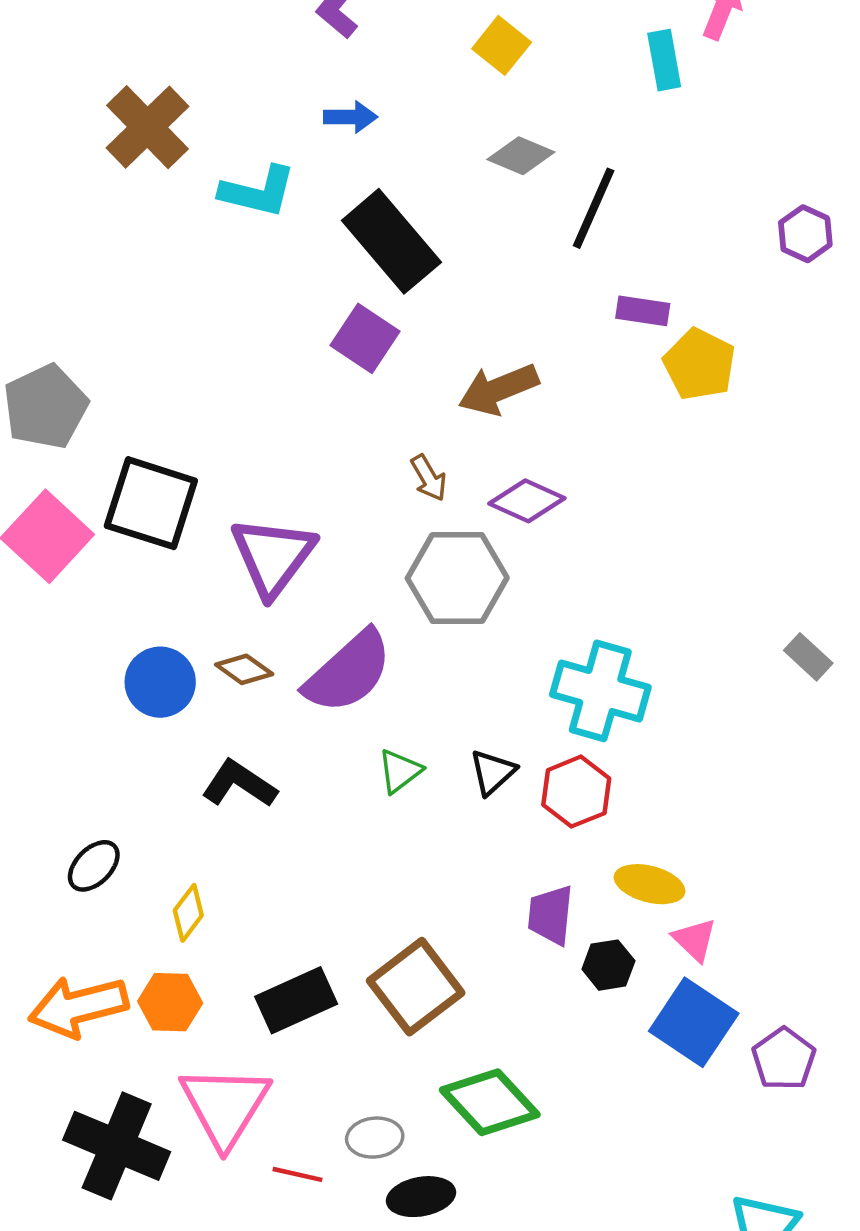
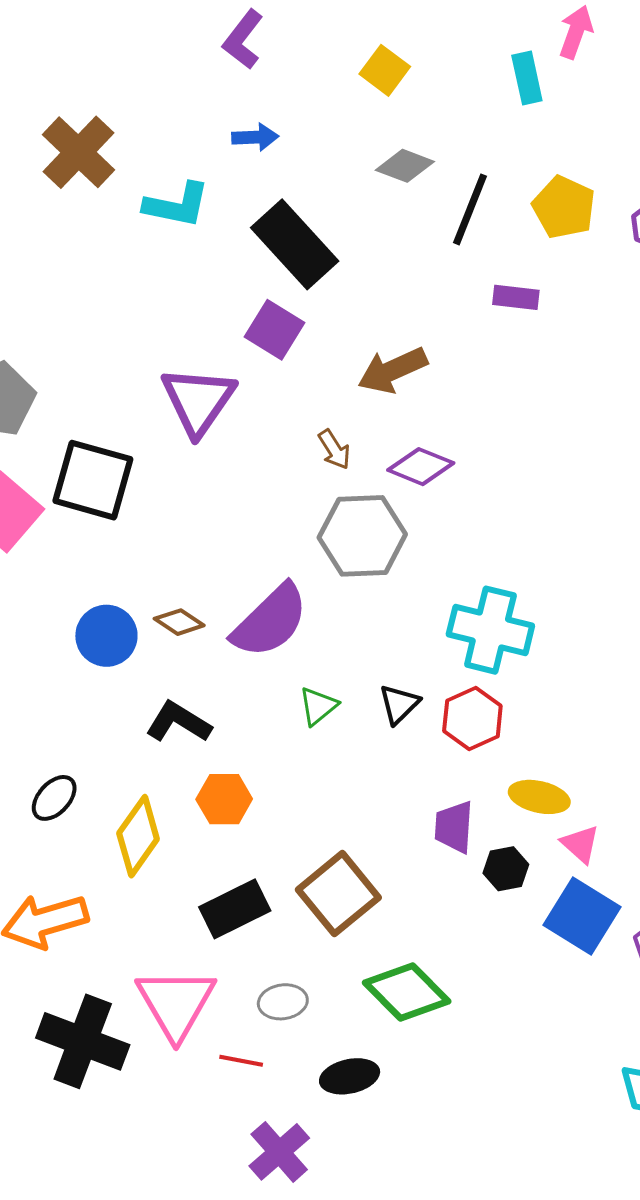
yellow pentagon: (699, 364) -> (564, 207), moved
purple triangle: (273, 556) -> (198, 401), moved
yellow diamond: (188, 913) -> (138, 836), size x1.6
orange hexagon: (170, 1002) -> (224, 799), moved
gray ellipse: (375, 1138) -> (283, 1002), moved

